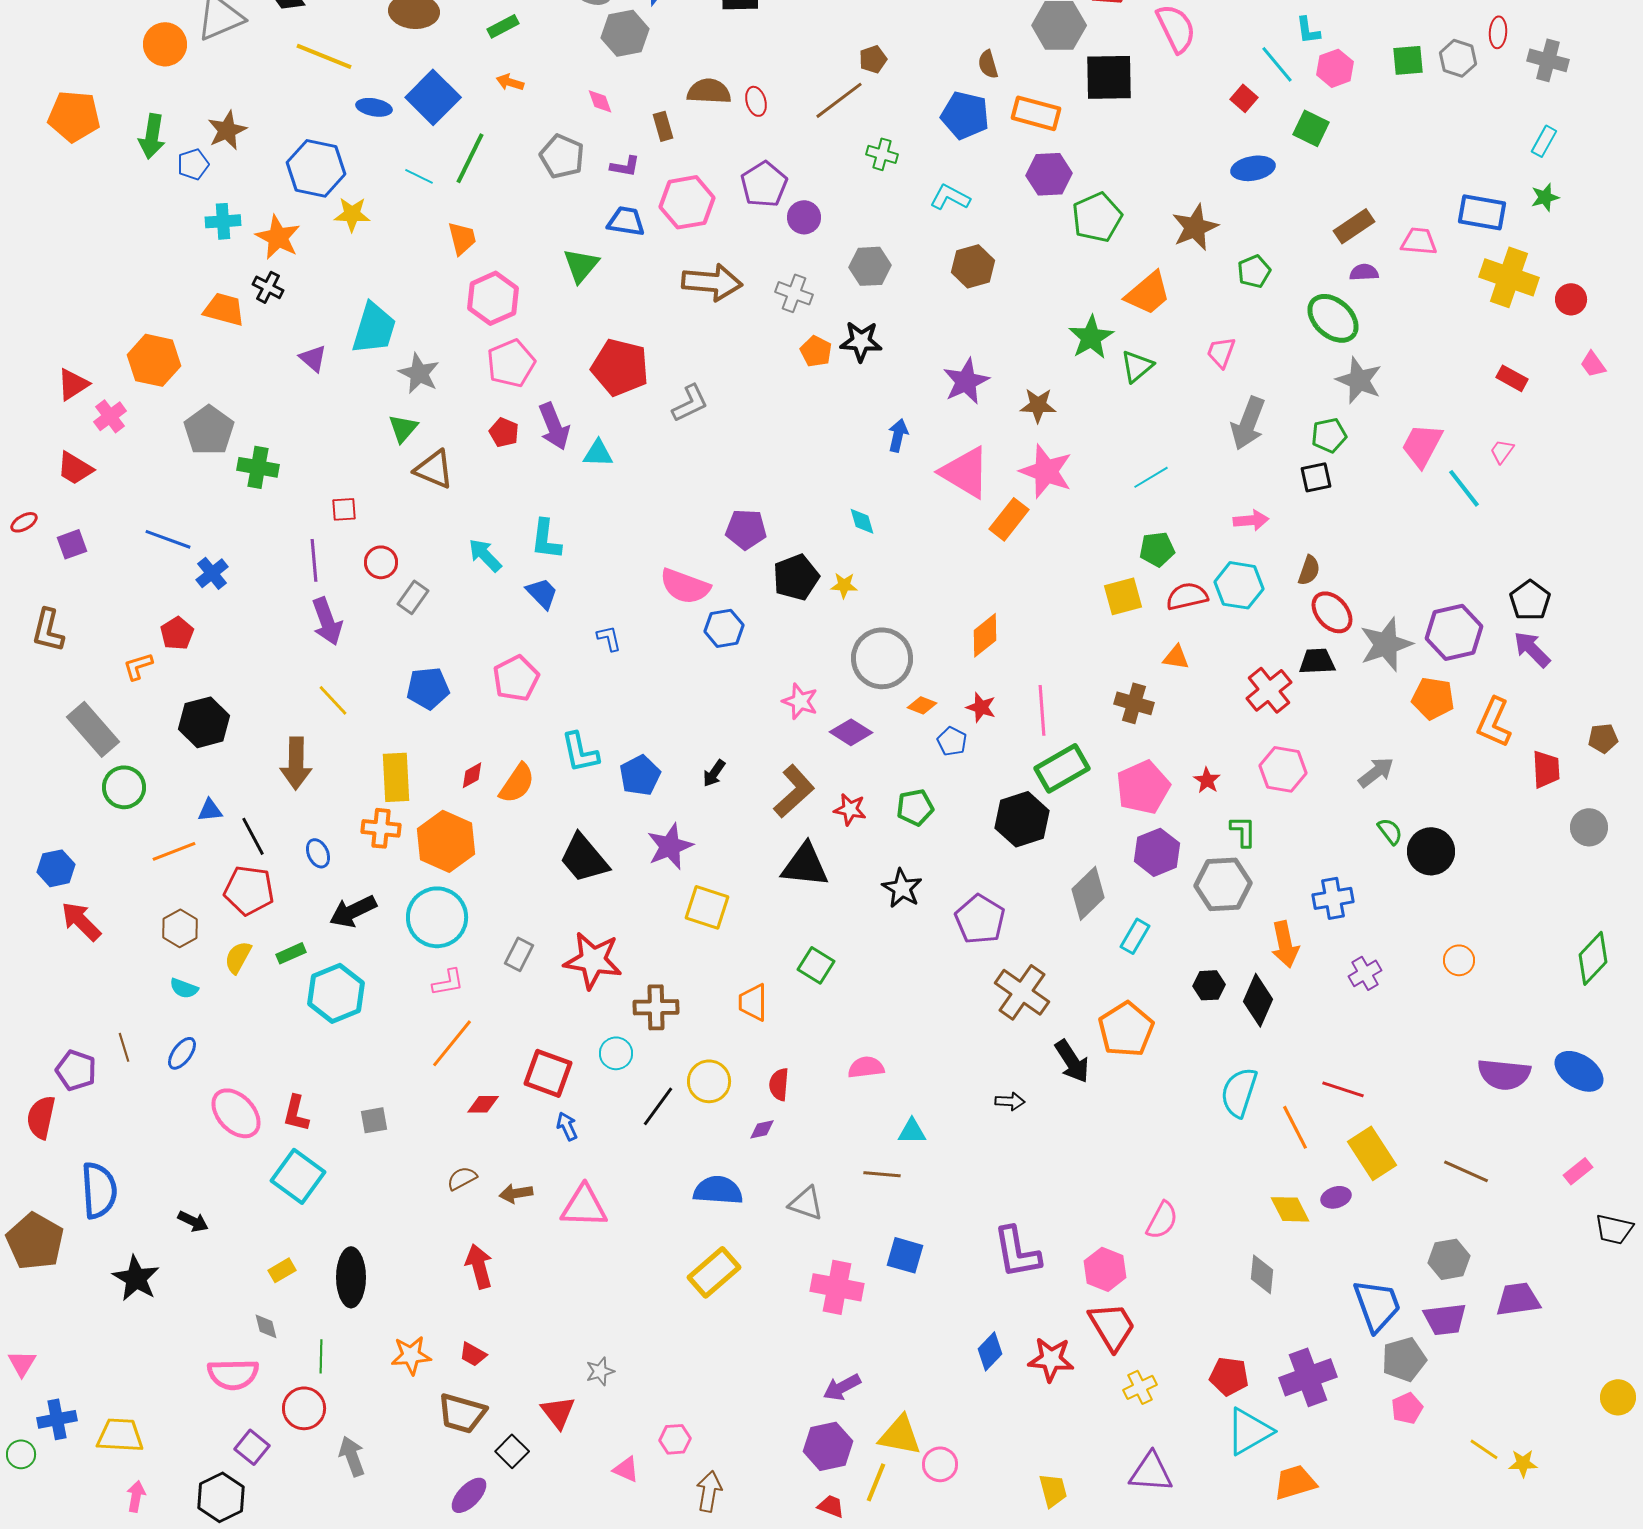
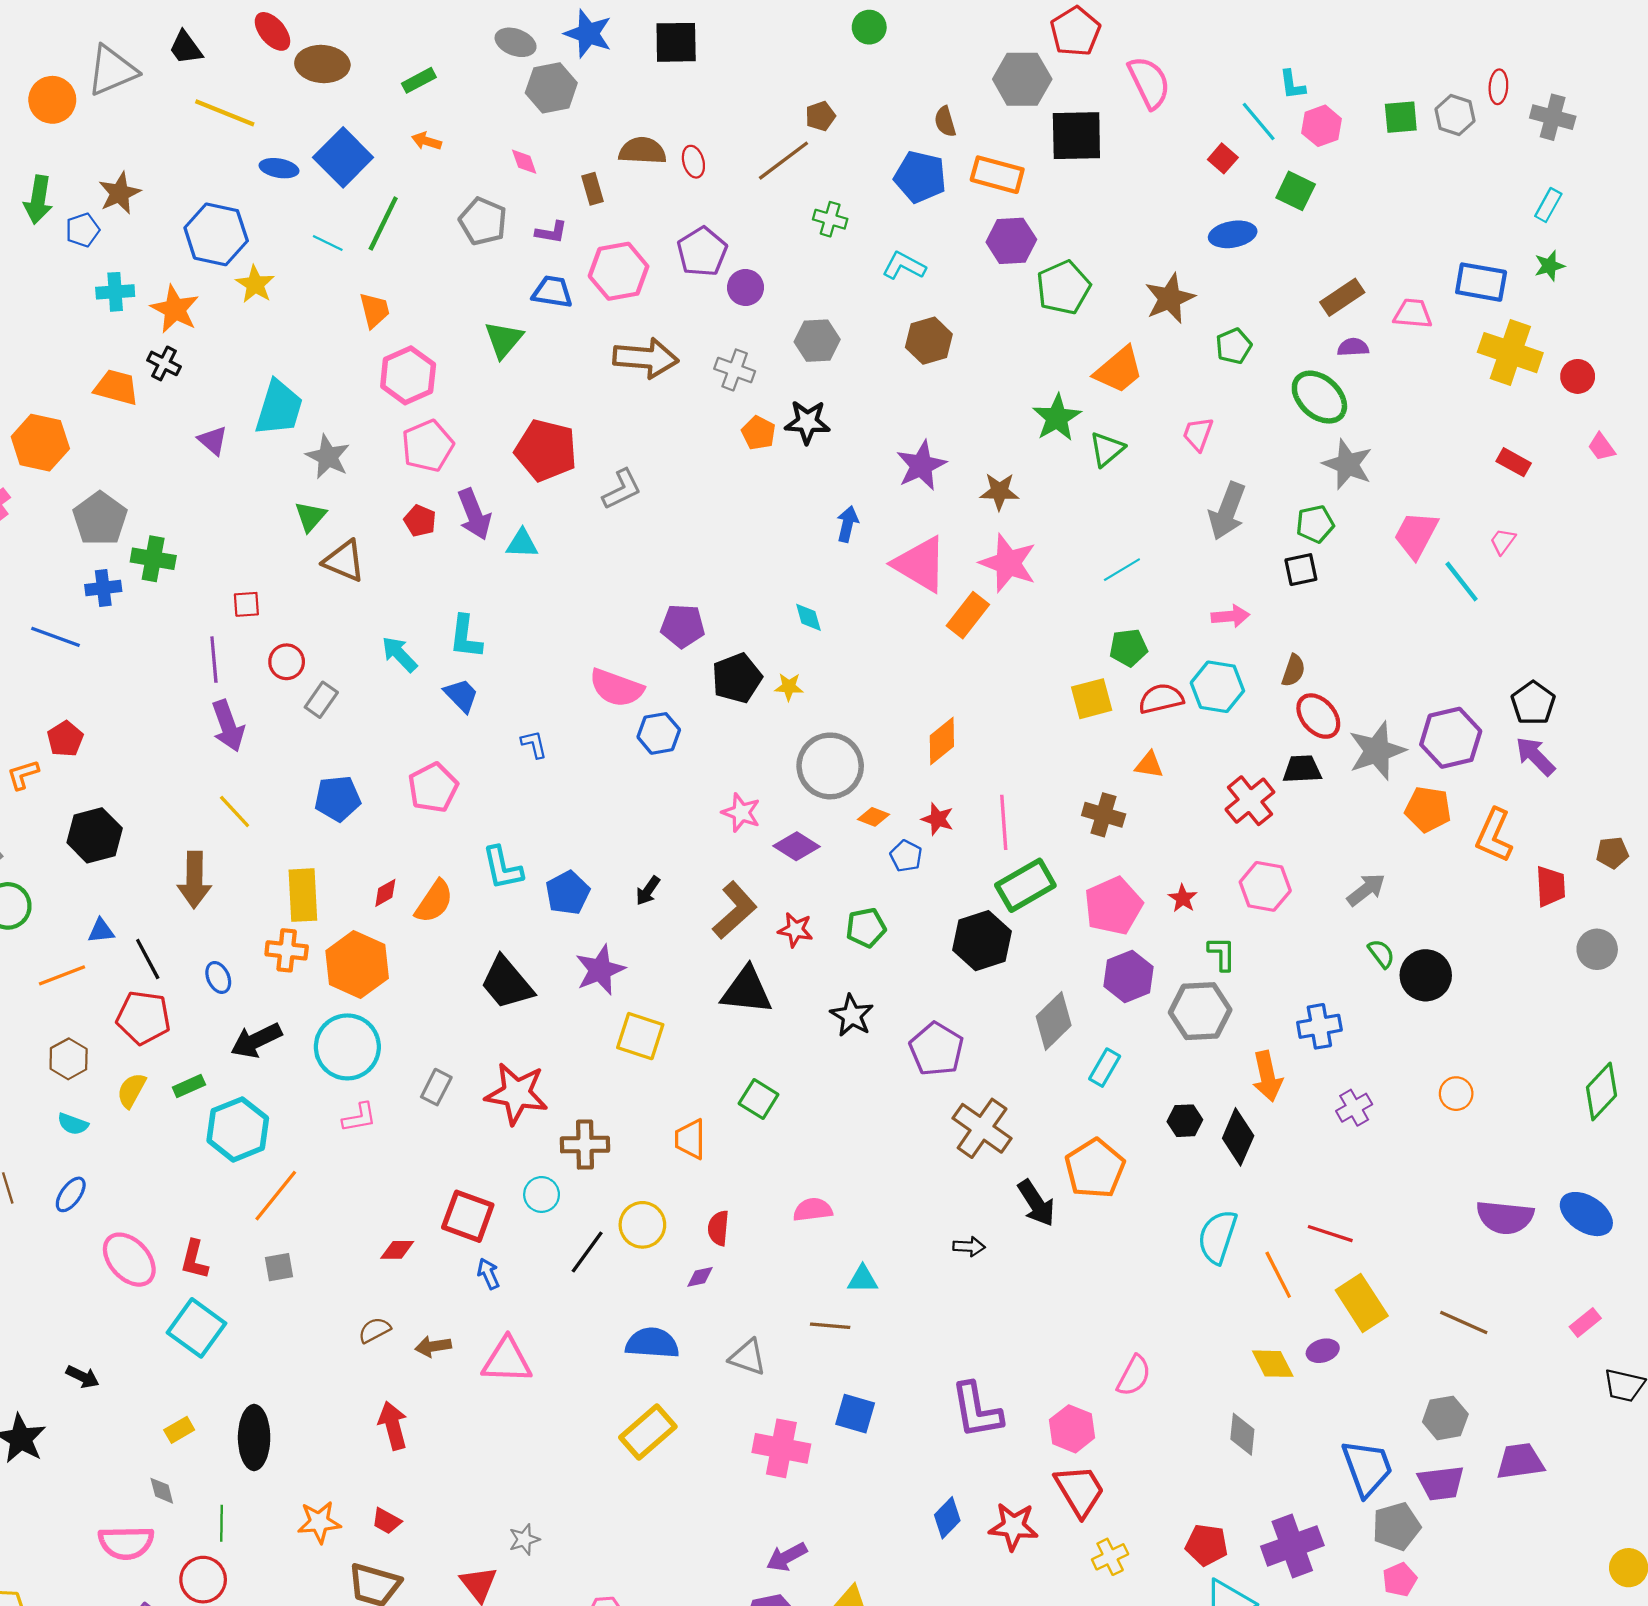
yellow star: (352, 214) -> (255, 284), turned 30
blue cross: (212, 573) -> (103, 588), moved, turned 32
orange line: (452, 1043) -> (276, 1196), moved

